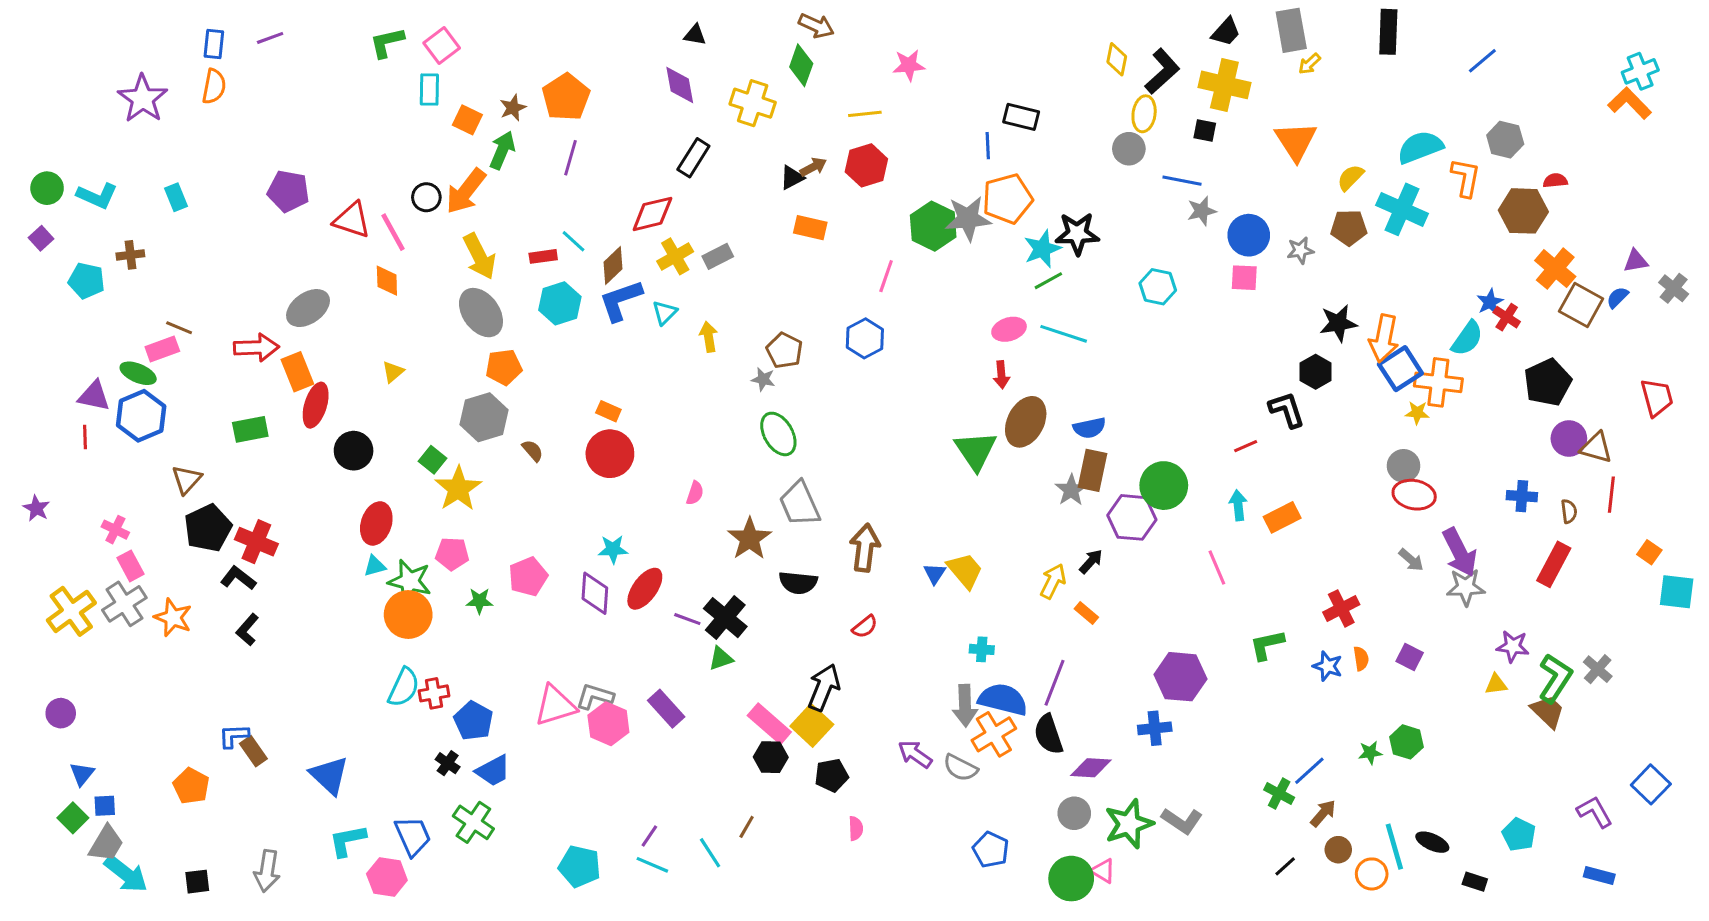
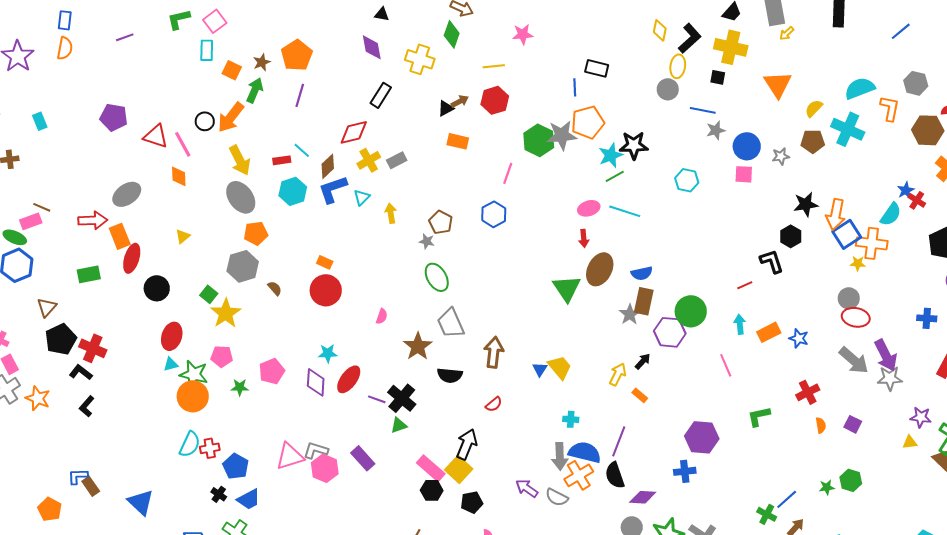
purple line: (270, 38) -> (125, 37), moved
gray arrow: (1411, 560) -> (854, 360), size x1.8
blue star: (1328, 666) -> (799, 338), moved

